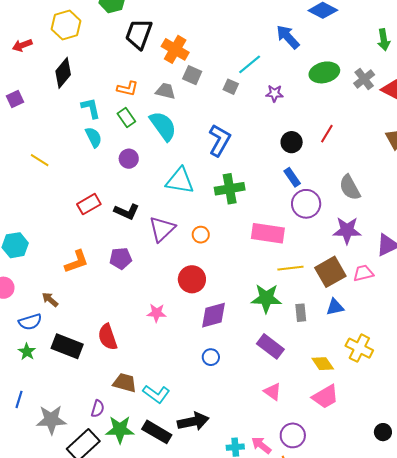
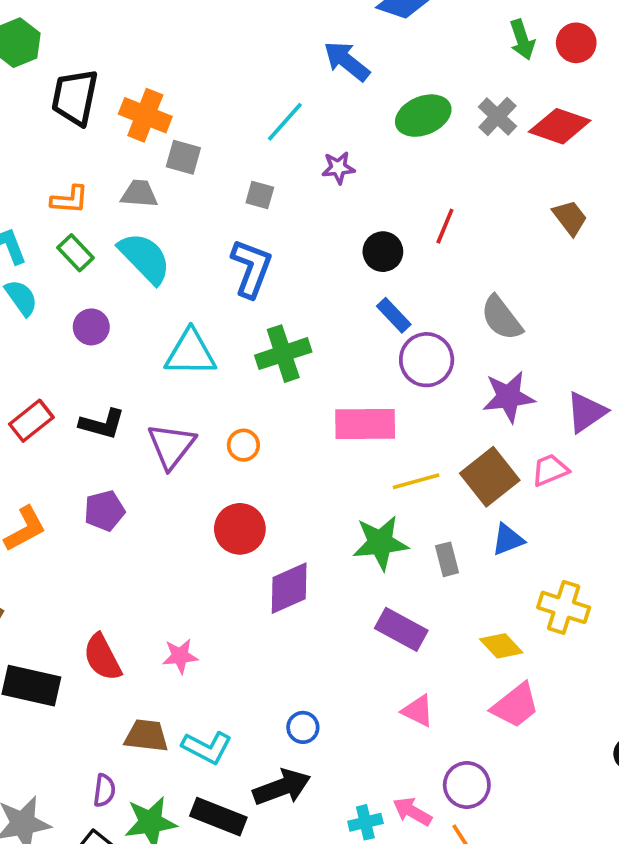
gray square: (231, 87) -> (260, 195), moved
pink star: (157, 313) -> (180, 656), moved
blue circle: (211, 357) -> (303, 727), moved

